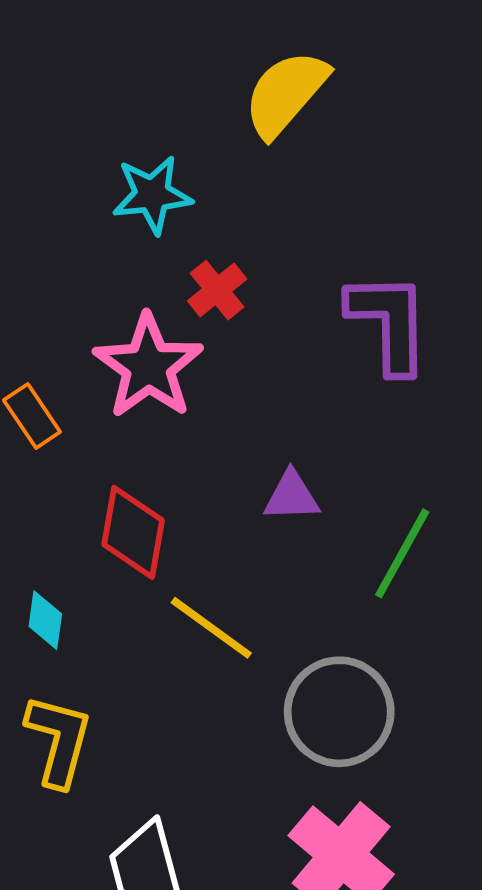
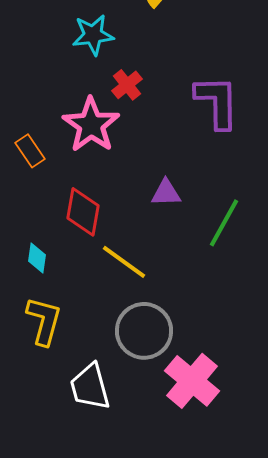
gray circle: (339, 712) -> (144, 331), moved

